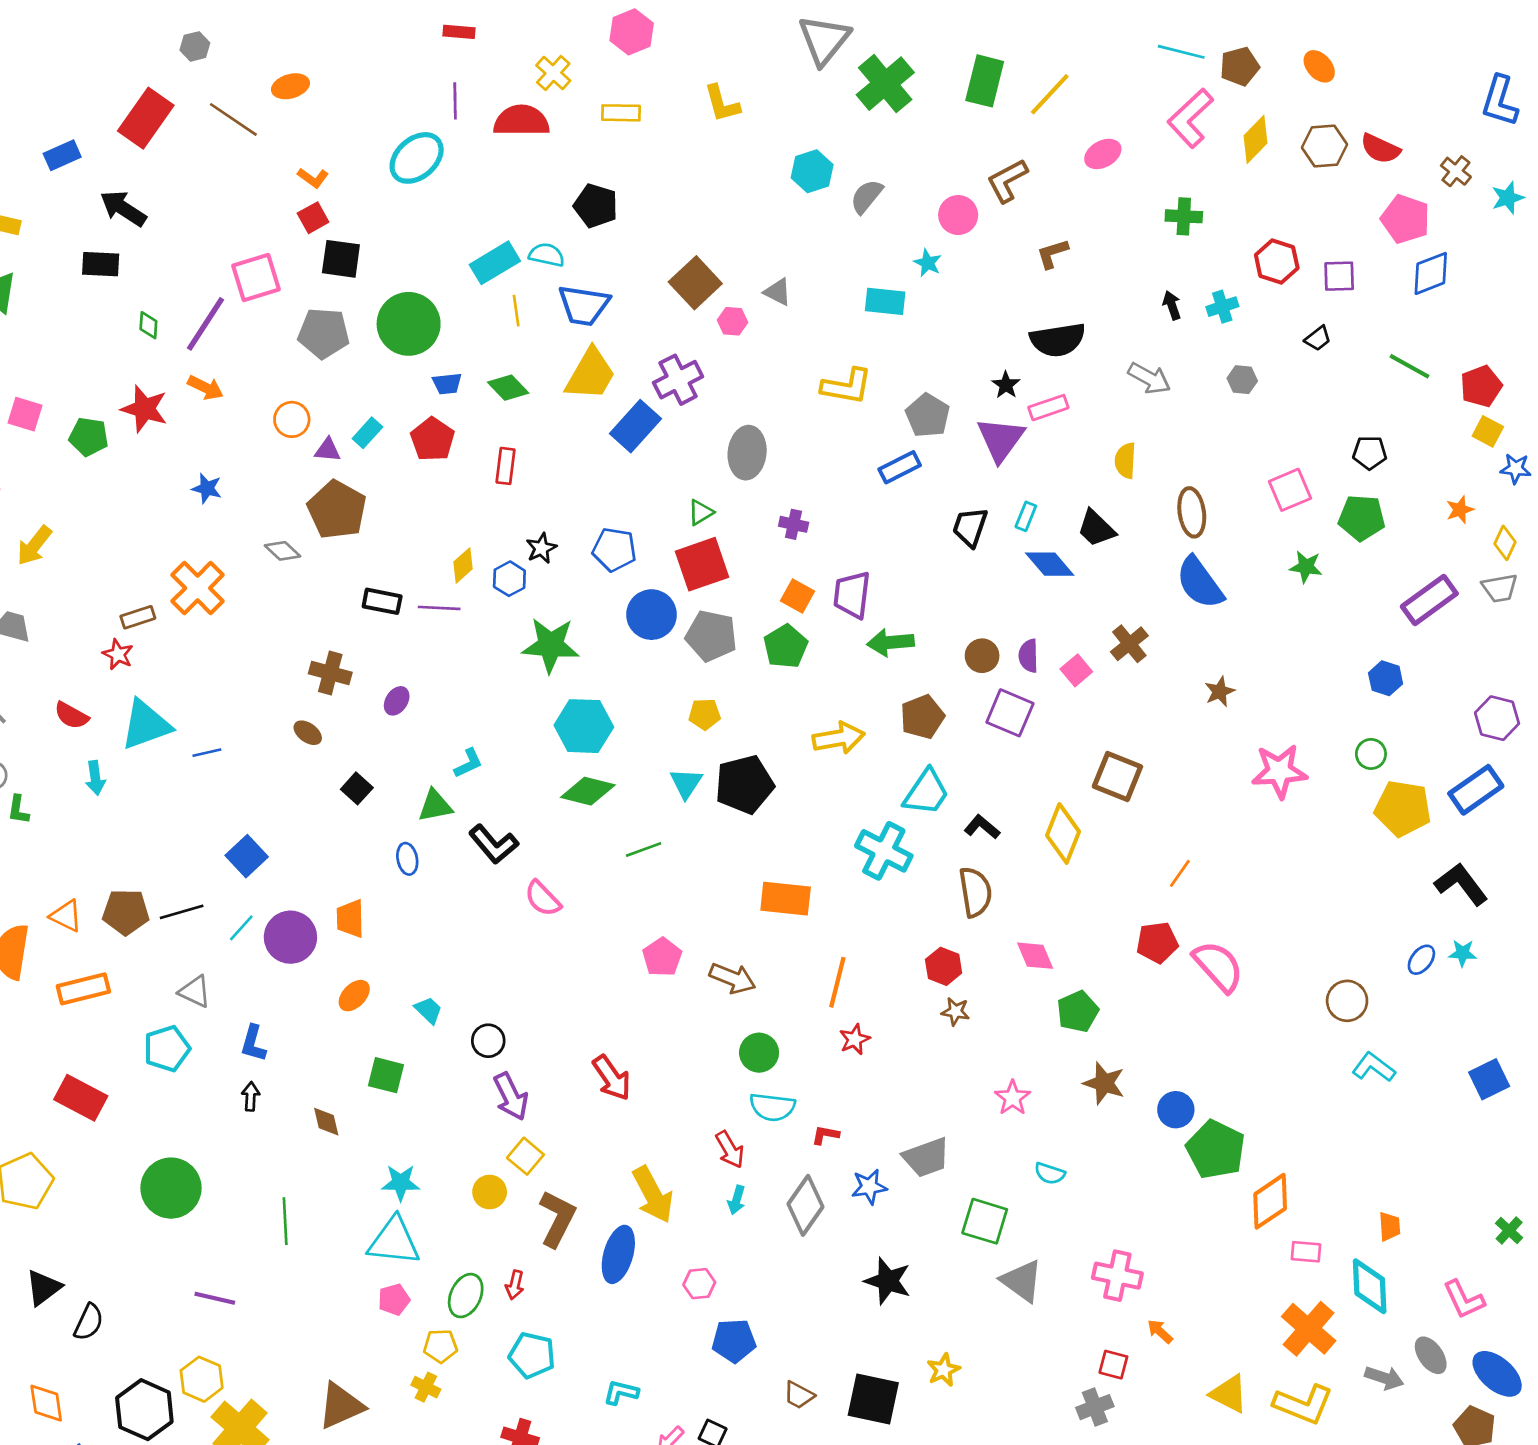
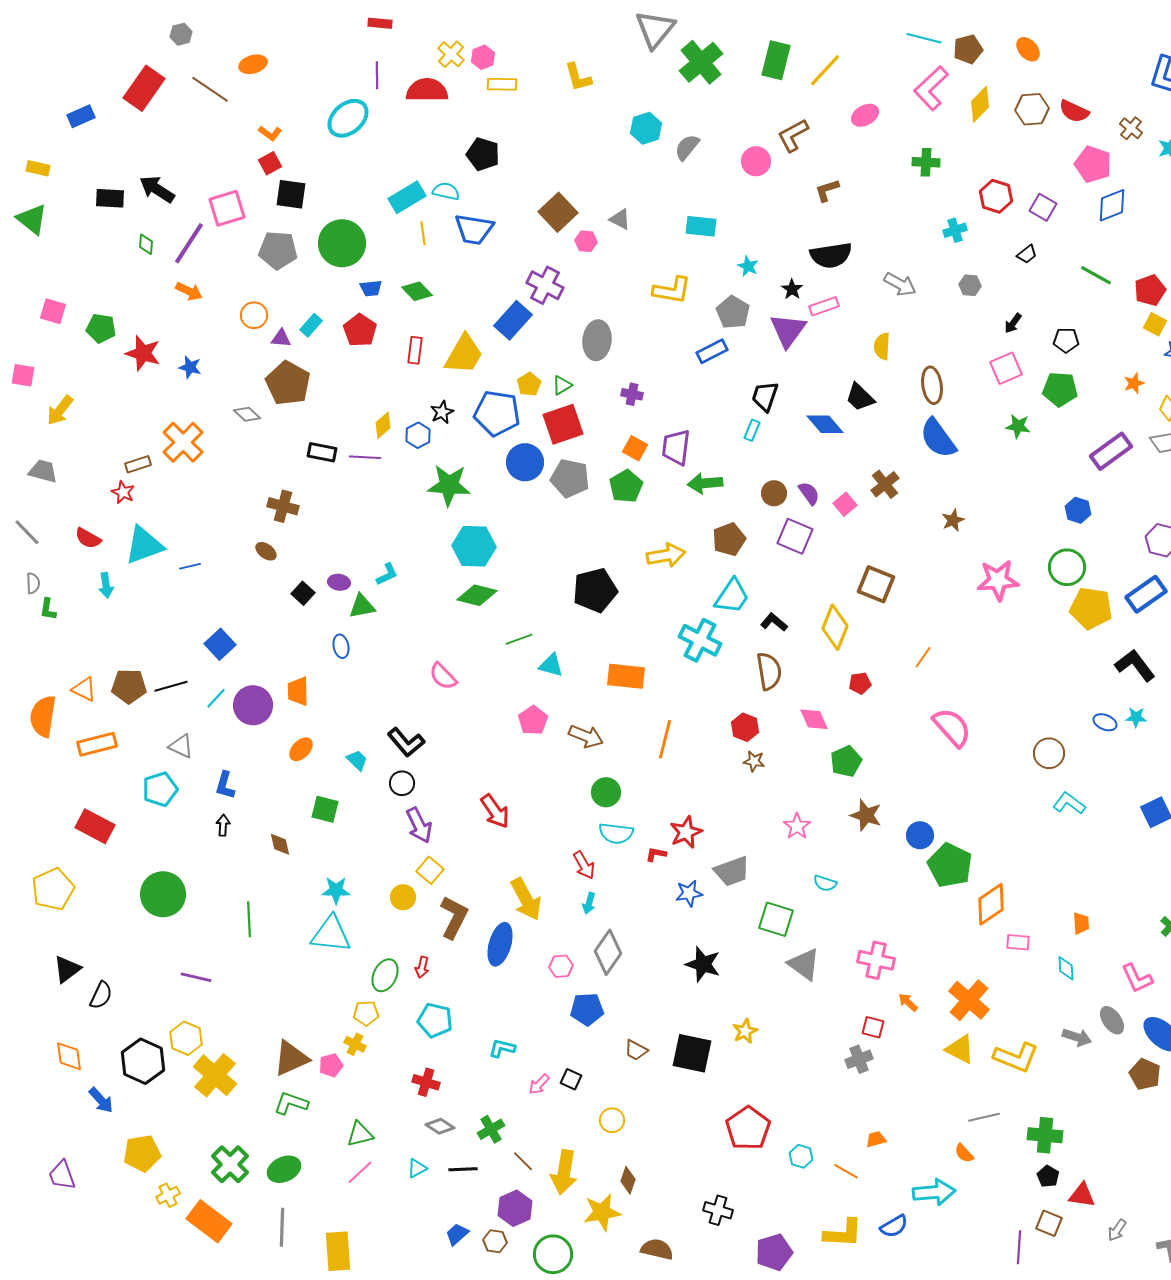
pink hexagon: (632, 32) -> (483, 57), moved, size x0.7
black arrow: (123, 208) -> (157, 189), moved
cyan star: (928, 263) -> (748, 266), moved
purple square: (1339, 276) -> (1043, 207), turned 32
black arrow: (1172, 305) -> (1013, 323), moved, turned -125
yellow trapezoid: (590, 374) -> (464, 354), moved
purple cross: (678, 380) -> (545, 285), turned -36
red star: (144, 409) -> (143, 353), moved
cyan rectangle: (1026, 516) -> (752, 430), moved
blue pentagon: (614, 550) -> (497, 413), size x1.4
purple semicircle: (1028, 656) -> (809, 493), turned 145
purple ellipse: (397, 701) -> (339, 582), moved, turned 65
yellow pentagon: (705, 714) -> (529, 384), moved, turned -30
green circle: (1371, 754) -> (1067, 567), size x1.6
cyan triangle: (686, 783) -> (551, 665), moved, turned -48
black L-shape: (494, 844) -> (406, 742), moved
red pentagon: (1157, 942) -> (860, 683), moved, size x0.7
blue ellipse: (1421, 960) -> (1105, 722), turned 75
red star: (855, 1039) -> (686, 832), moved, size x1.4
gray diamond: (805, 1205) -> (608, 952), moved
cyan diamond: (1370, 1286) -> (1066, 968), size x0.6
pink pentagon: (394, 1300) -> (331, 1065), moved
orange cross: (1309, 1329) -> (969, 1000), moved

